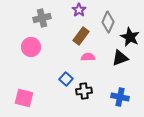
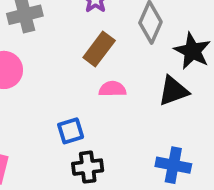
blue square: (66, 79) -> (71, 131), turned 32
black cross: (84, 91) -> (88, 167), moved

